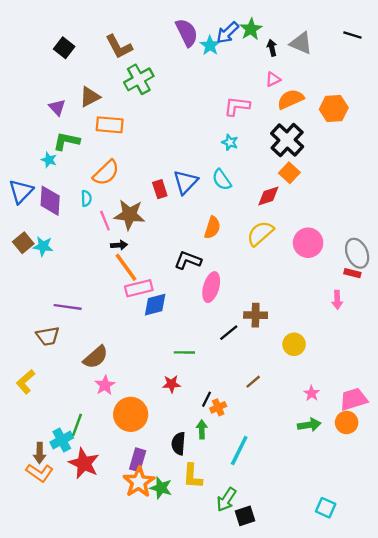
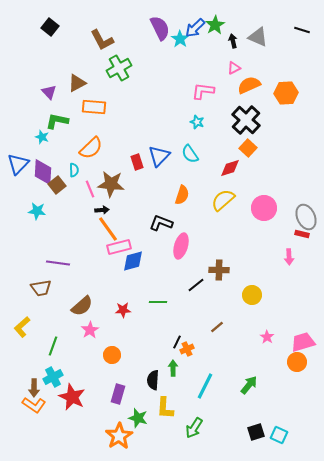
black square: (64, 48) -> (50, 27), moved
brown square: (23, 243) -> (57, 185), moved
red star: (171, 384) -> (123, 310), moved
orange circle: (131, 414) -> (112, 355), size x0.6
green line: (77, 425) -> (53, 346), moved
green arrow: (309, 425) -> (249, 385), moved, turned -42
orange star: (139, 482) -> (119, 436), moved
black square: (245, 516) -> (256, 432), moved

